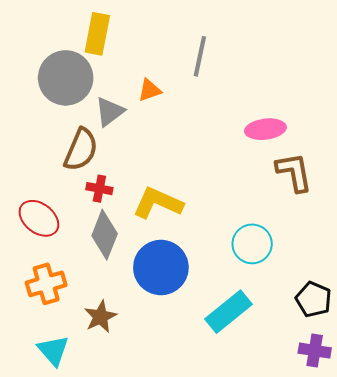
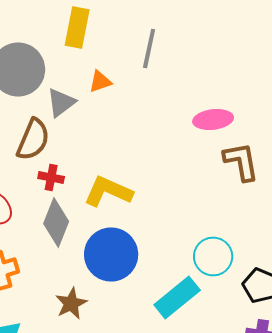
yellow rectangle: (97, 34) -> (77, 28), moved
cyan circle: (252, 244) -> (213, 256), moved
brown star: (100, 317) -> (71, 304), moved

